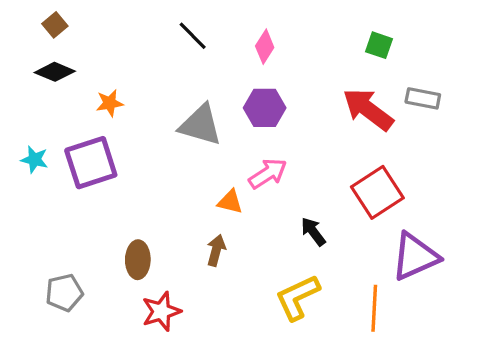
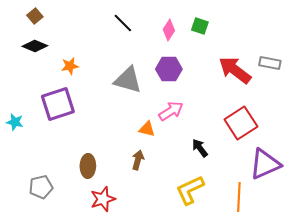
green square: (379, 45) -> (200, 26), moved
cyan star: (34, 159) -> (15, 122), moved

